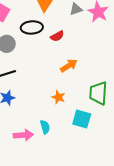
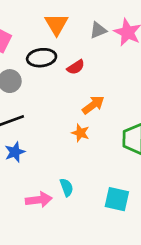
orange star: (58, 97) -> (80, 133), moved
cyan square: (82, 119) -> (117, 199), moved

